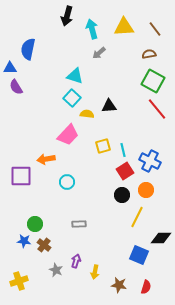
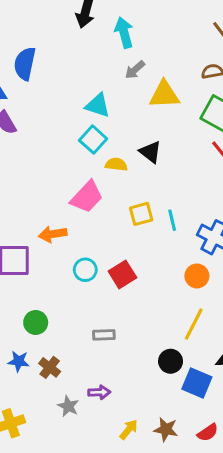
yellow triangle: (124, 27) -> (164, 95), moved
black triangle: (109, 106) -> (150, 152), turned 42
red square: (125, 171) -> (122, 274), moved
orange circle: (146, 190) -> (197, 276), moved
black circle: (122, 195) -> (171, 361), moved
green circle: (35, 224) -> (36, 322), moved
purple arrow: (76, 261) -> (99, 392), turned 72
yellow arrow: (95, 272) -> (129, 429), moved, turned -152
red semicircle: (146, 287) -> (208, 433), turned 40

